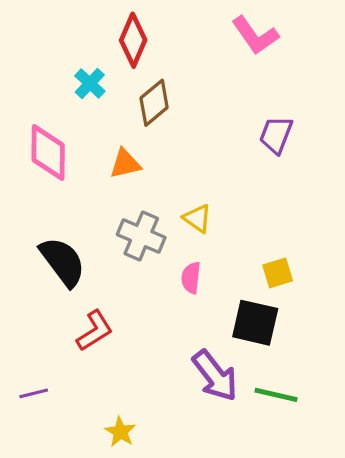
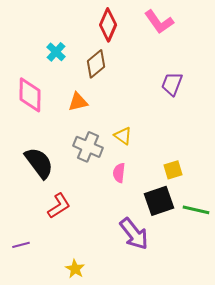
red diamond: (133, 40) -> (108, 25), moved
black square: (255, 323) -> (159, 201), turned -32
green line: (276, 395) -> (196, 210), moved

